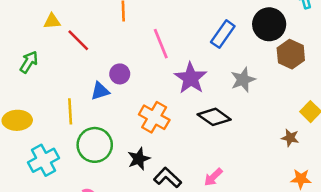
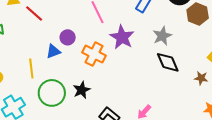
orange cross: (154, 117) -> (94, 54), moved
black diamond: (214, 117) -> (168, 62), moved, turned 35
black star: (139, 159) -> (82, 90), moved

